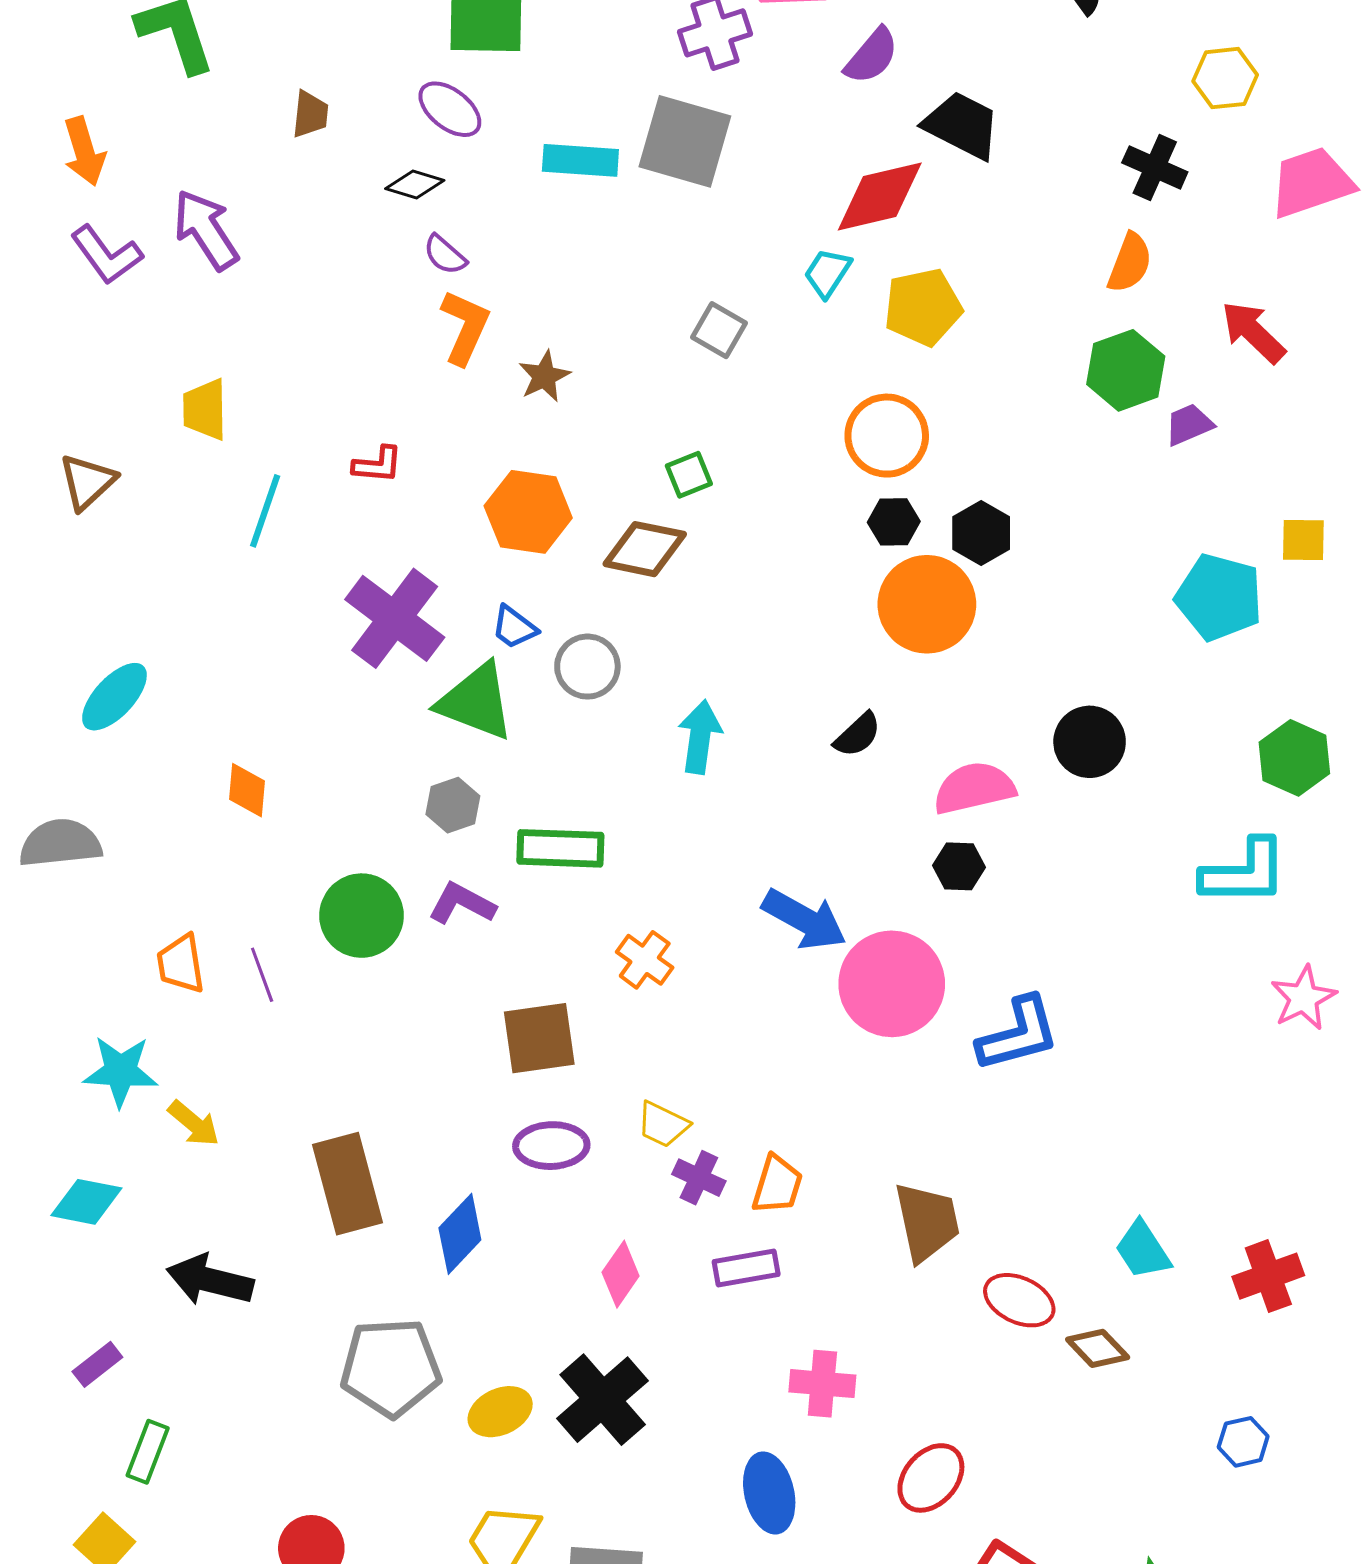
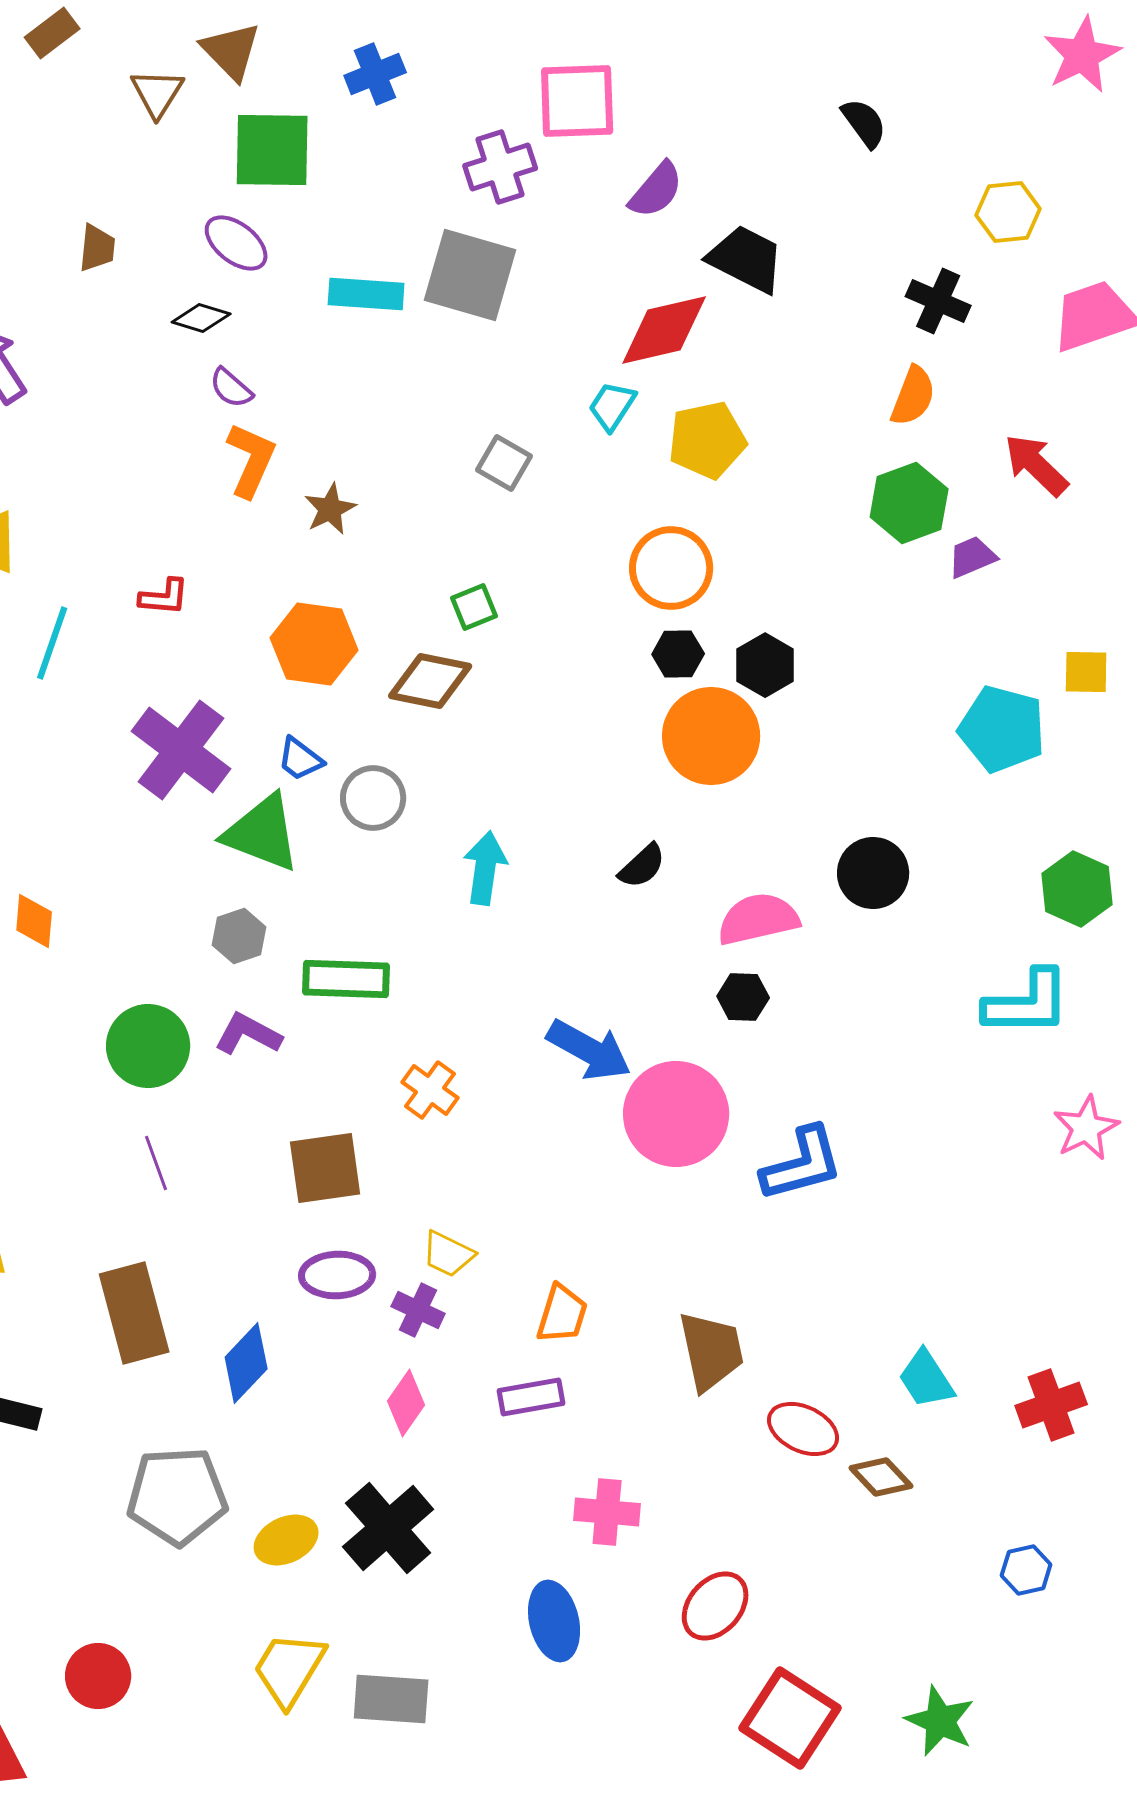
purple line: (262, 975) -> (156, 1163), moved
purple cross: (699, 1178) -> (418, 1310), moved

